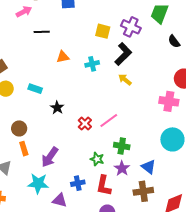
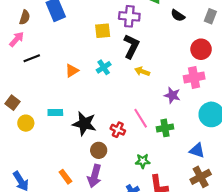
black line: (42, 32) -> (32, 58), moved
black star: (57, 108) -> (84, 124), size x1.6
pink line: (109, 120) -> (141, 118), turned -66
brown circle: (19, 128) -> (99, 150), moved
green cross: (122, 146) -> (165, 128), moved
purple star: (122, 168) -> (172, 95), moved

